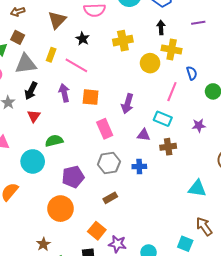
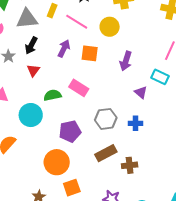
yellow circle: (150, 63) -> (110, 27), moved
purple arrow: (64, 93) -> (64, 48), turned 36
pink rectangle: (105, 129) -> (79, 88), moved, turned -36
purple triangle: (144, 135) -> (141, 92), turned 32
brown cross: (168, 147) -> (130, 165), moved
brown rectangle: (110, 198) -> (106, 153), size x1.5
orange square: (97, 231) -> (72, 188), moved, turned 30

